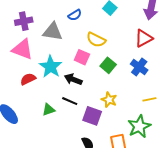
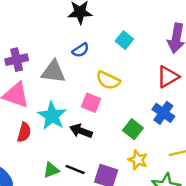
green square: (108, 65) -> (133, 129), moved
red semicircle: (28, 79) -> (24, 132), turned 133
yellow star: (109, 100) -> (138, 160), moved
black line: (70, 101) -> (75, 170), moved

